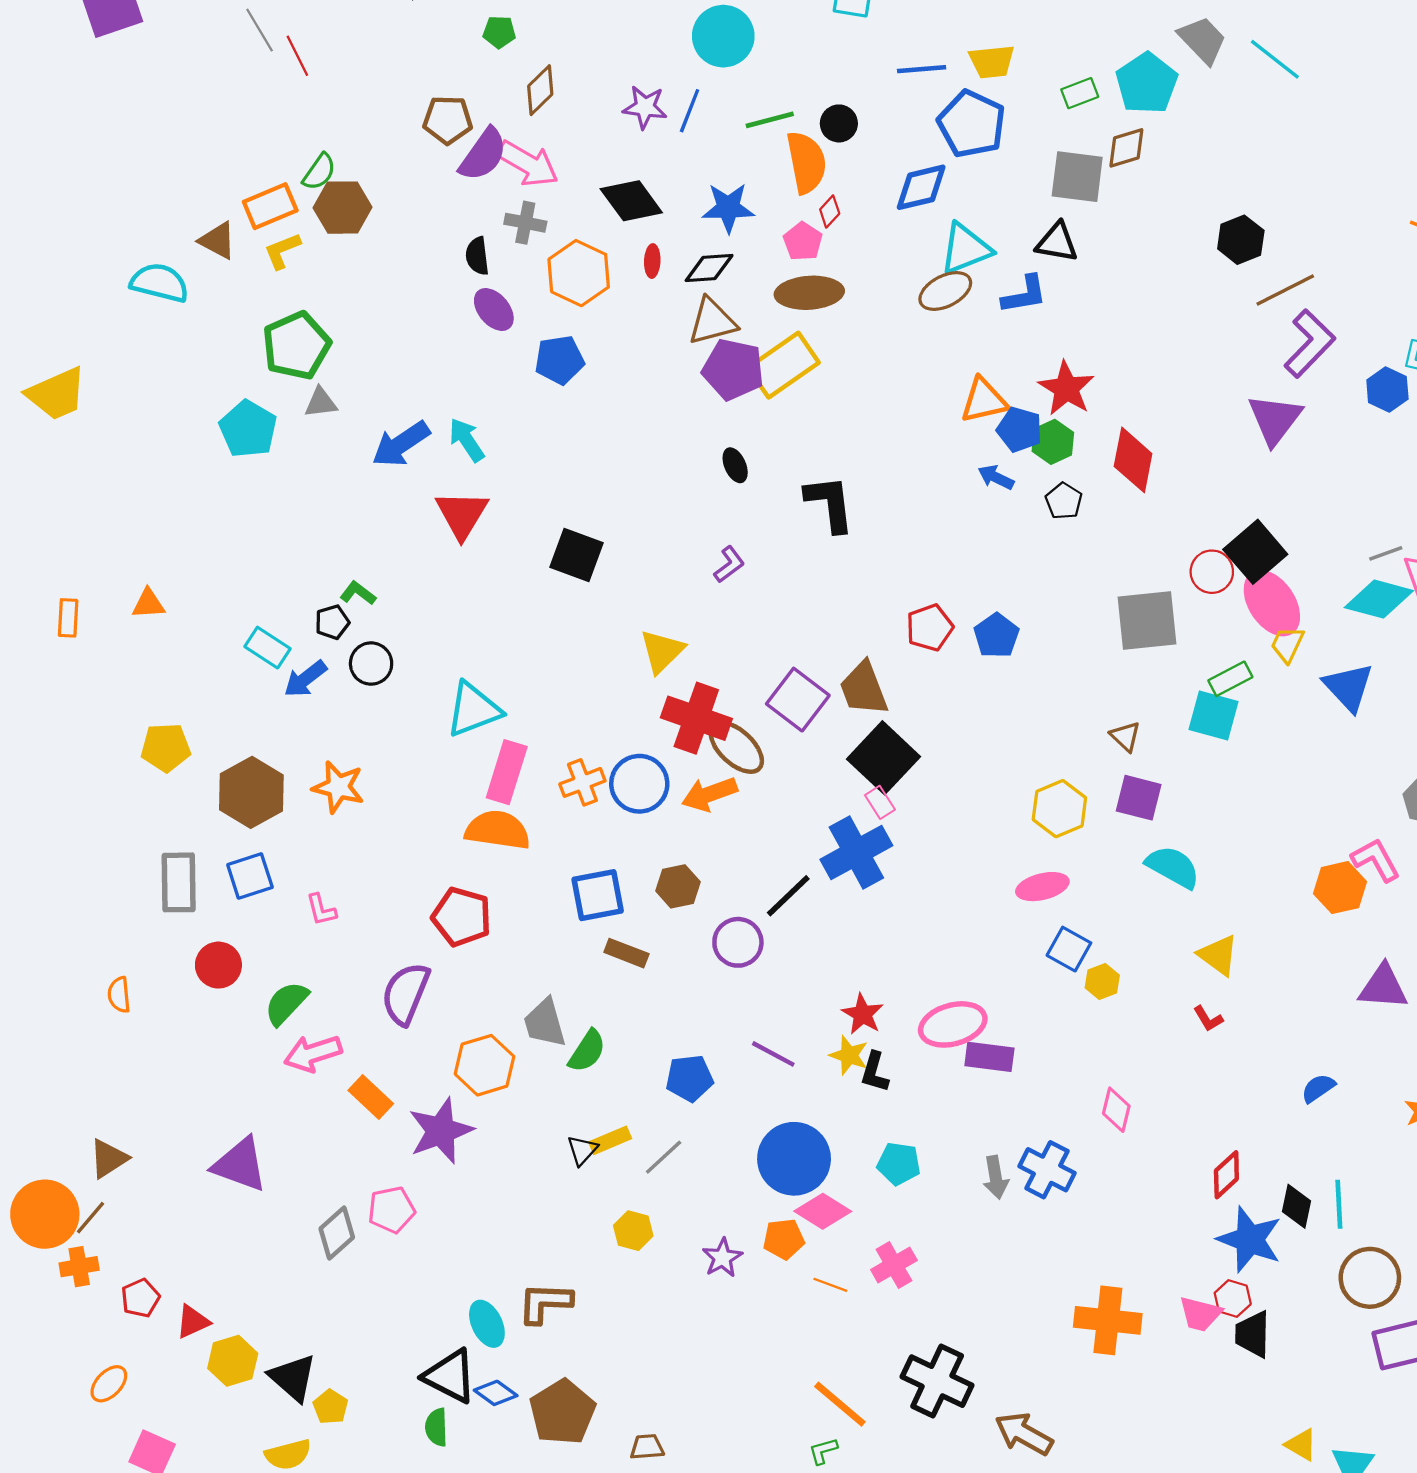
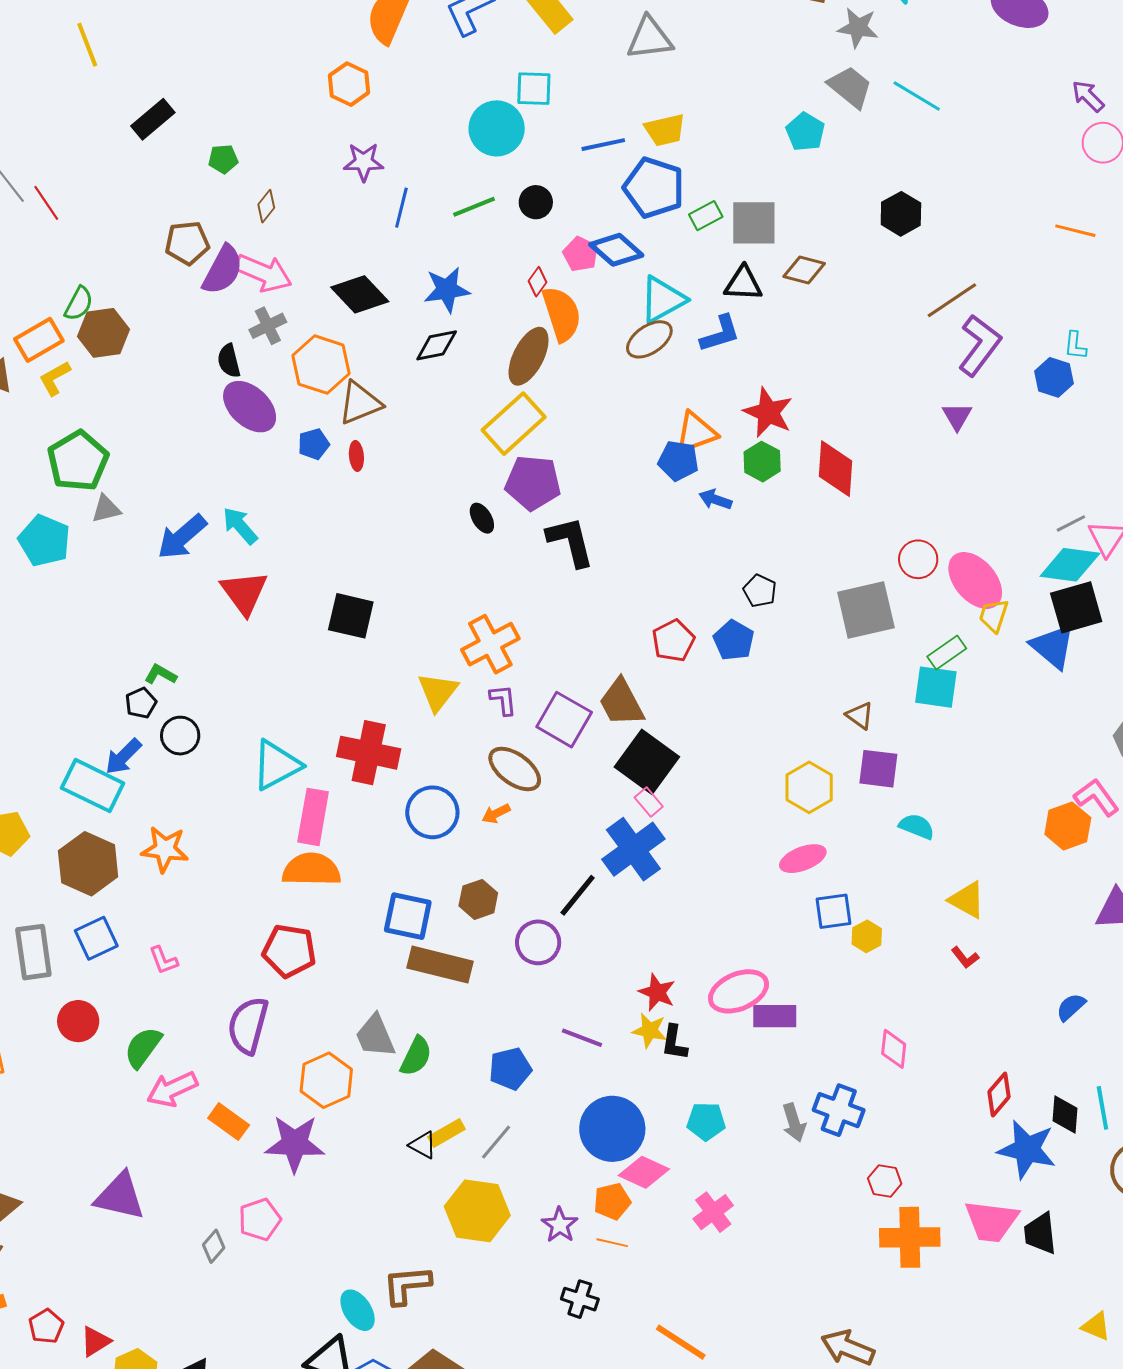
cyan circle: (723, 36) -> (497, 128), moved
cyan pentagon: (1147, 83) -> (805, 132), size x0.7
brown diamond: (540, 90) -> (266, 206), size x0.7
green rectangle: (1080, 93) -> (706, 216), moved
purple star: (645, 107) -> (364, 162), moved
brown diamond: (1126, 148) -> (804, 270), moved, turned 39
orange semicircle: (806, 162) -> (562, 314), moved
blue diamond: (921, 187) -> (616, 250), turned 62
gray cross: (525, 223) -> (268, 326), turned -30
black hexagon: (1241, 240) -> (901, 214), moved
pink pentagon: (803, 241) -> (580, 254), moved
red ellipse: (652, 261) -> (356, 456), moved
brown ellipse: (809, 293) -> (529, 356), turned -52
purple ellipse: (494, 310) -> (250, 407), size x1.4
brown triangle: (712, 321) -> (360, 403), moved
blue pentagon: (559, 360) -> (314, 444), size x0.7
purple pentagon: (733, 369) -> (533, 483), moved
purple triangle: (1275, 419) -> (957, 416), size x0.6
blue pentagon: (1019, 429) -> (678, 461), moved
black pentagon: (1064, 501) -> (760, 591), moved
black square: (1255, 552) -> (1076, 607), moved, turned 32
purple L-shape: (729, 564) -> (503, 700), moved, turned -52
cyan rectangle: (267, 648) -> (93, 786), moved, size x1.5
red cross: (696, 718) -> (369, 753), moved
orange cross: (582, 782) -> (490, 644), moved, size x1.4
orange arrow: (709, 794) -> (496, 814), size x0.6
cyan semicircle: (1173, 867) -> (917, 826), size x0.7
blue square: (598, 895) -> (408, 916), turned 30
blue square: (1069, 949) -> (833, 911), turned -30
brown rectangle: (626, 953) -> (440, 965), size x1.6
purple star: (441, 1131) -> (295, 1144), turned 30
black triangle: (582, 1150) -> (423, 1145), turned -36
yellow hexagon: (633, 1231) -> (477, 1211), size x1.8
gray diamond: (337, 1233) -> (214, 1246), size x0.7
orange line: (830, 1285) -> (612, 1243), moved
red hexagon: (1233, 1299) -> (885, 1181), moved
pink trapezoid: (1200, 1314) -> (991, 1221), size x1.4
black cross: (937, 1381) -> (580, 1299), moved, size x0.6

